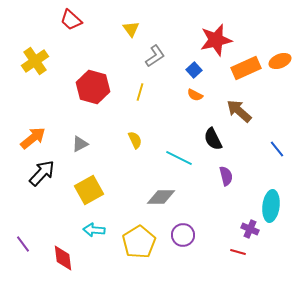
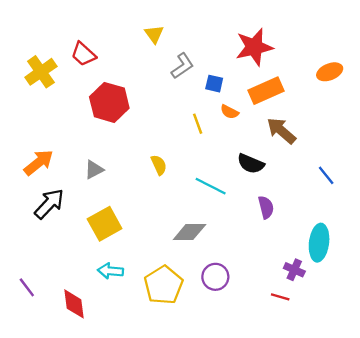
red trapezoid: (71, 20) -> (83, 54), moved
orange rectangle: (246, 68) -> (266, 91), moved
blue square: (194, 70) -> (214, 84), moved, turned -35
yellow line: (140, 92) -> (198, 124), moved, turned -36
black semicircle: (213, 139) -> (251, 164), turned -40

